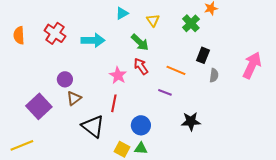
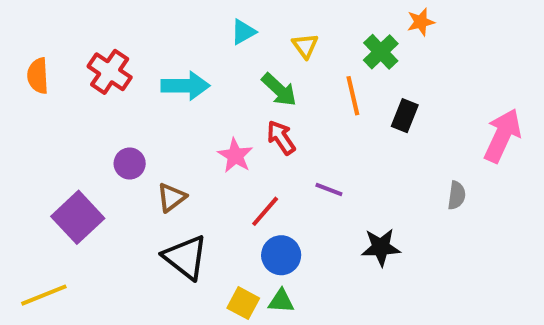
orange line: (176, 70) -> (353, 96), moved, turned 54
gray semicircle: (214, 75) -> (457, 195), moved
brown triangle: (74, 98) -> (171, 197), moved
red line: (114, 103) -> (265, 211), moved, turned 30

